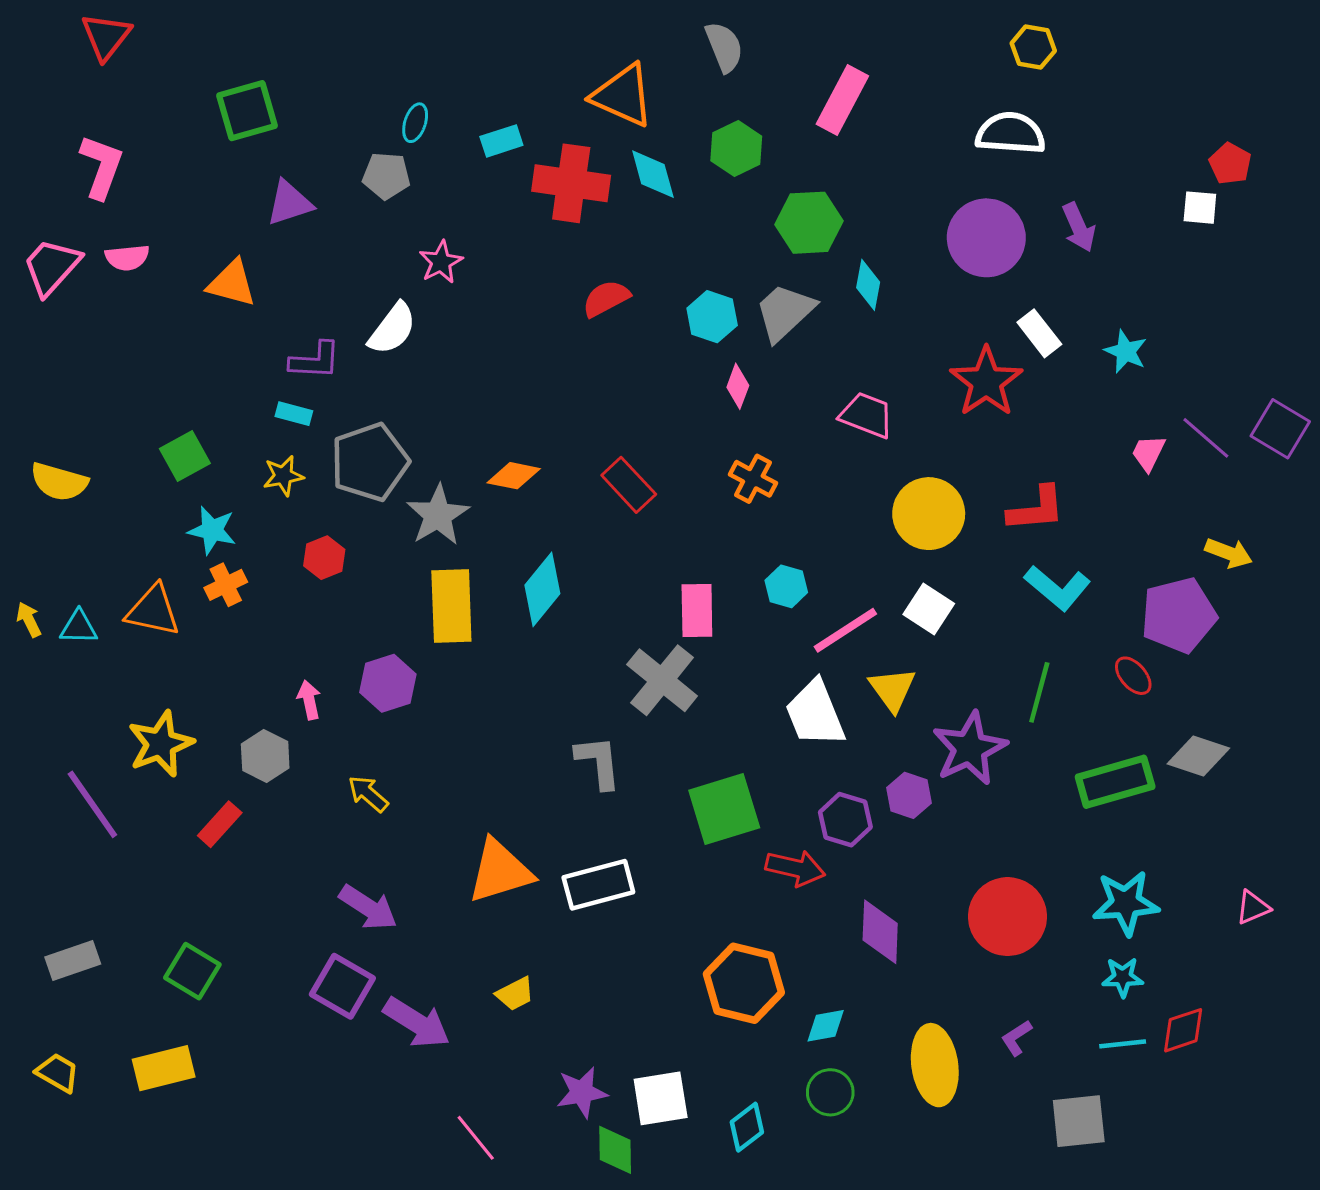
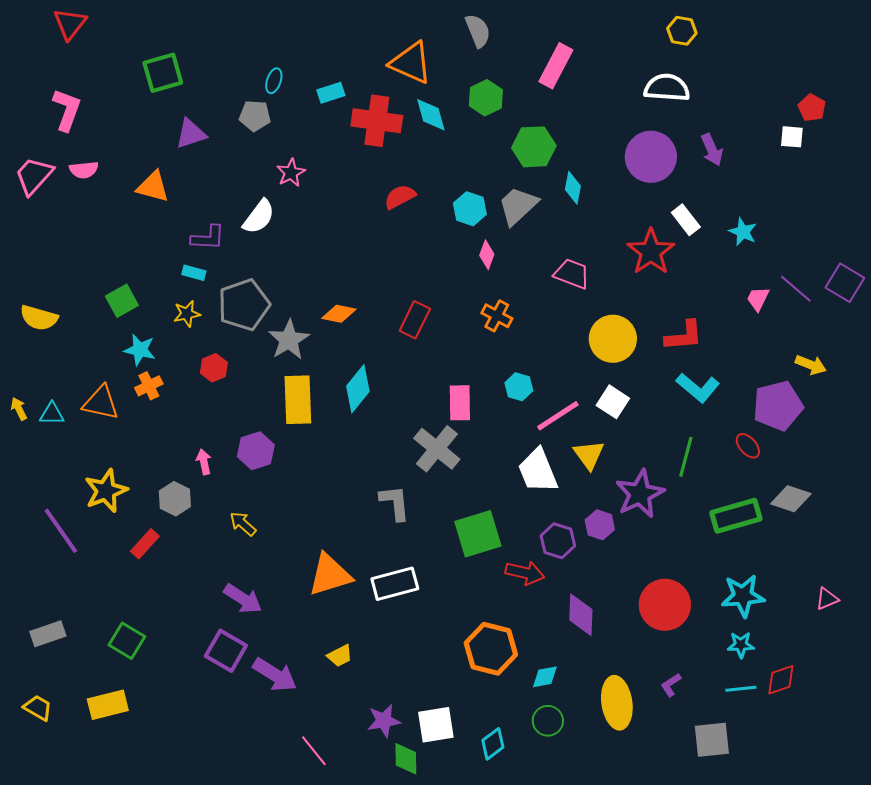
red rectangle: (629, 485) -> (415, 320), turned 69

